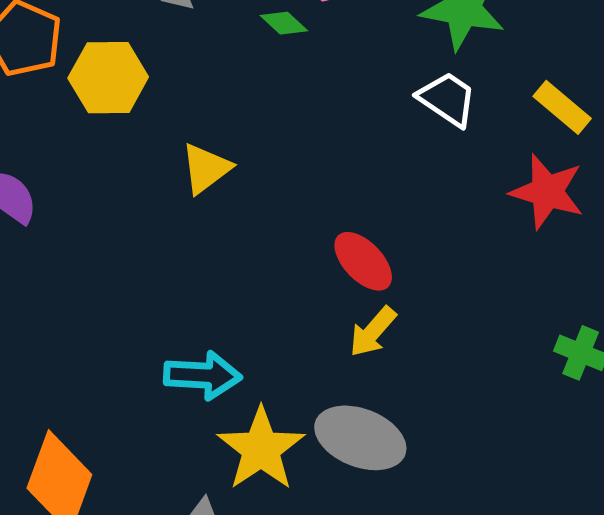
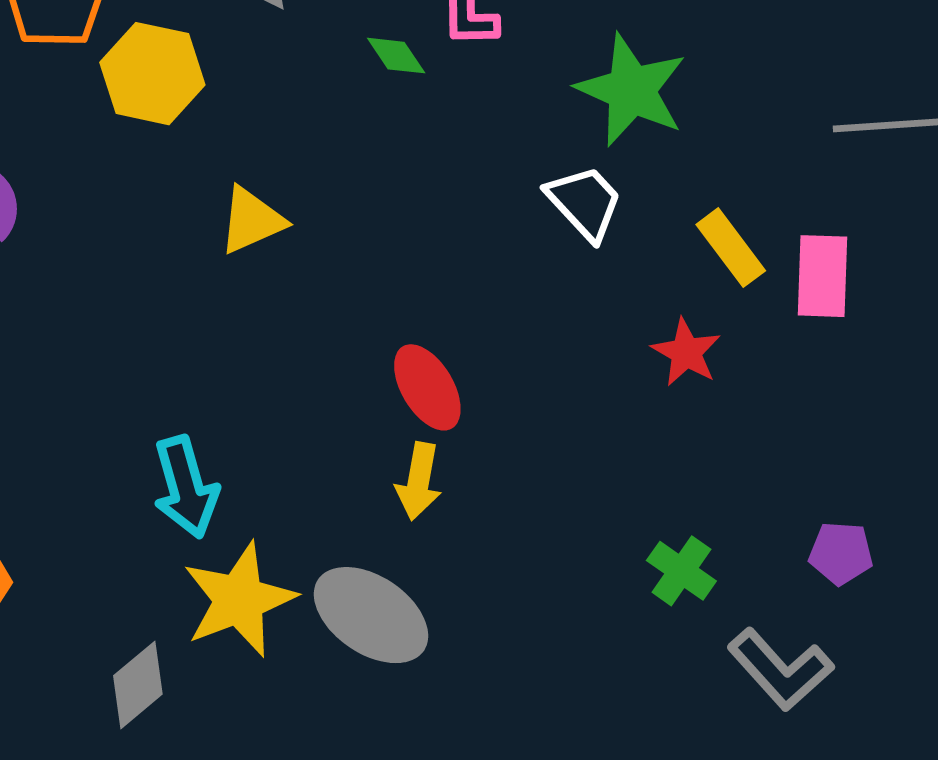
red star: (547, 192) -> (686, 352), size x0.7
yellow arrow: (373, 332) -> (419, 481), turned -44
cyan arrow: (203, 375) -> (186, 487), turned 58

